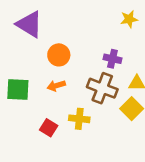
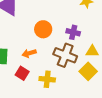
orange circle: (59, 55) -> (43, 29), moved
red square: (49, 128) -> (22, 73), moved

